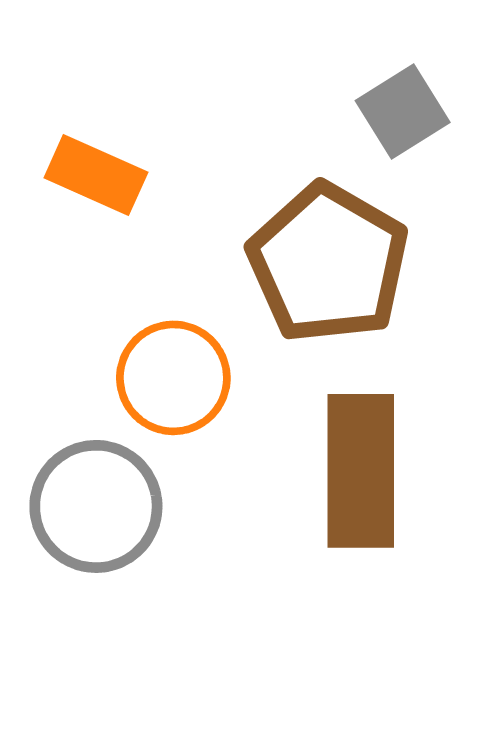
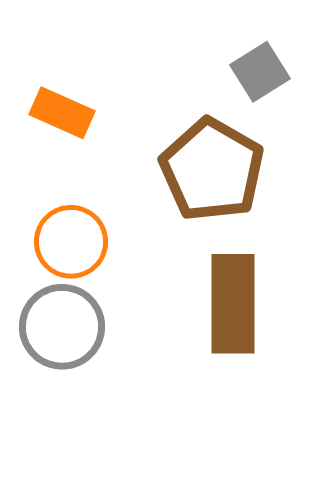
orange circle: (173, 378) -> (71, 242), moved

